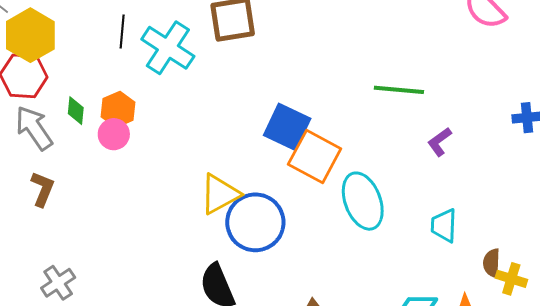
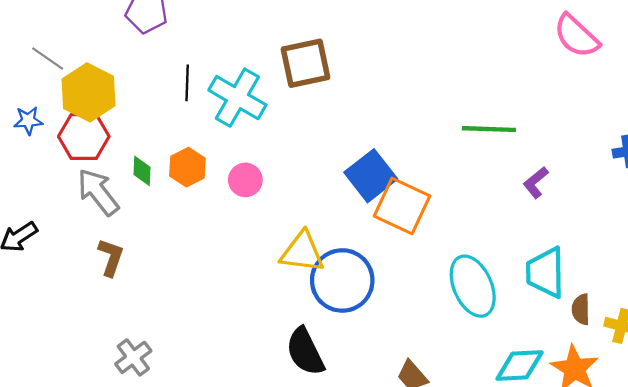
blue square: (287, 127) -> (371, 176), turned 30
pink circle: (114, 134) -> (245, 180), moved
yellow triangle: (220, 194) -> (302, 252), turned 39
cyan ellipse: (363, 201) -> (473, 286), moved
cyan trapezoid: (444, 225) -> (545, 272), size x1.4
brown semicircle: (492, 263) -> (581, 309), moved

